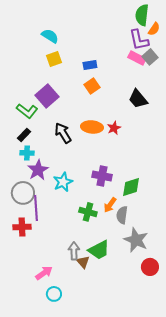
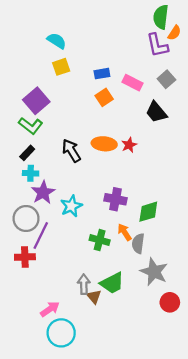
gray square: (150, 57) -> (166, 79), moved
pink rectangle: (137, 58) -> (132, 83), moved
purple square: (47, 96) -> (36, 101), moved
orange arrow: (110, 205) -> (125, 232), turned 112
purple line: (36, 208) -> (41, 236), turned 30
cyan circle: (54, 294) -> (61, 333), size x1.6

